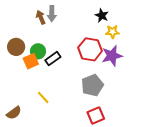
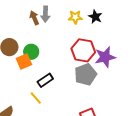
yellow star: (112, 32) -> (75, 17), moved
black rectangle: (53, 59) -> (45, 80), moved
gray pentagon: (92, 85) -> (86, 74), moved

